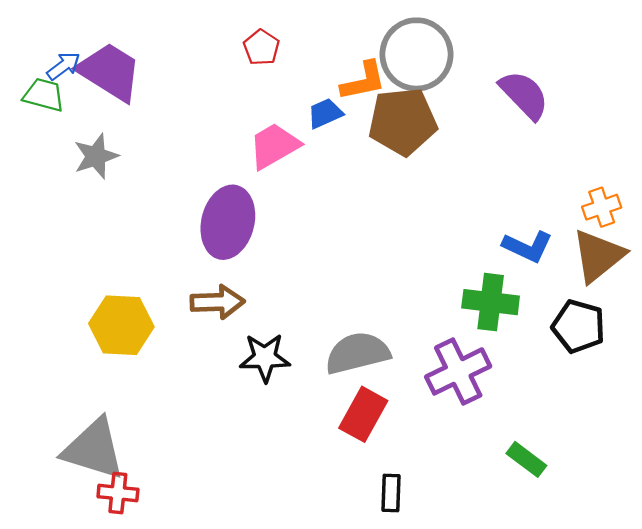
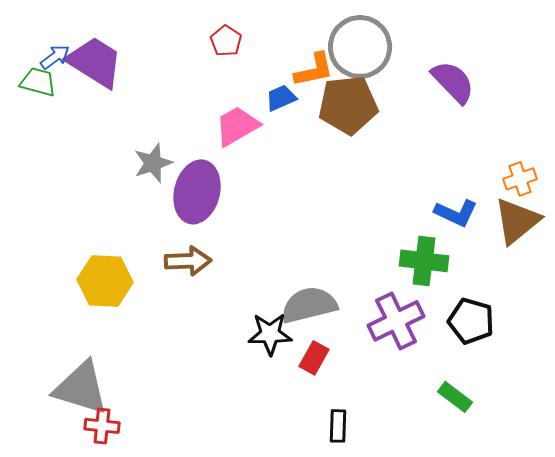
gray star: (96, 156) -> (153, 163), moved
black pentagon: (578, 326) -> (471, 321), moved
black star: (265, 358) -> (270, 334), moved
red rectangle: (363, 414) -> (314, 358), size x0.7

